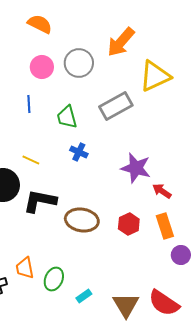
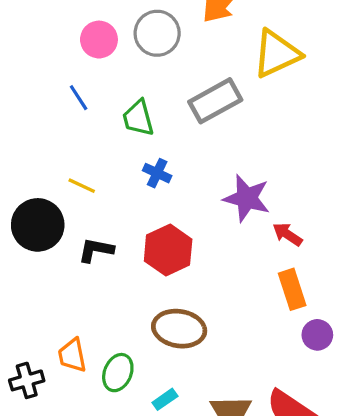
blue line: (29, 104) -> (79, 98), turned -30
black L-shape: (40, 201) -> (96, 250), size x0.7
brown ellipse: (82, 220) -> (179, 329), moved
red hexagon: (129, 224) -> (168, 250), moved, size x1.4

